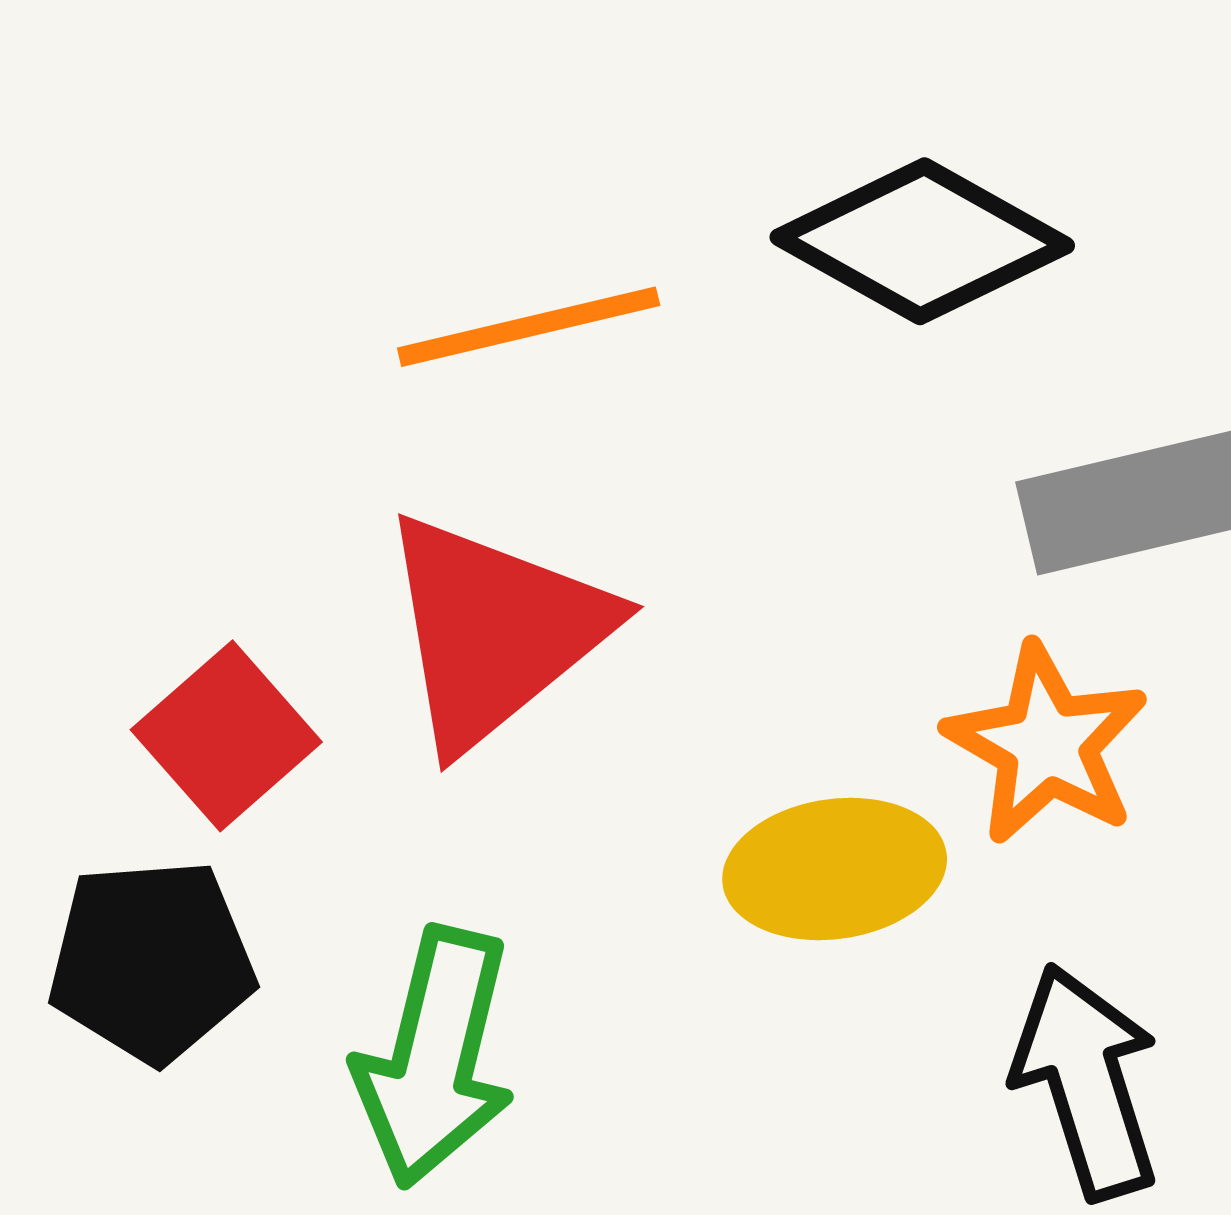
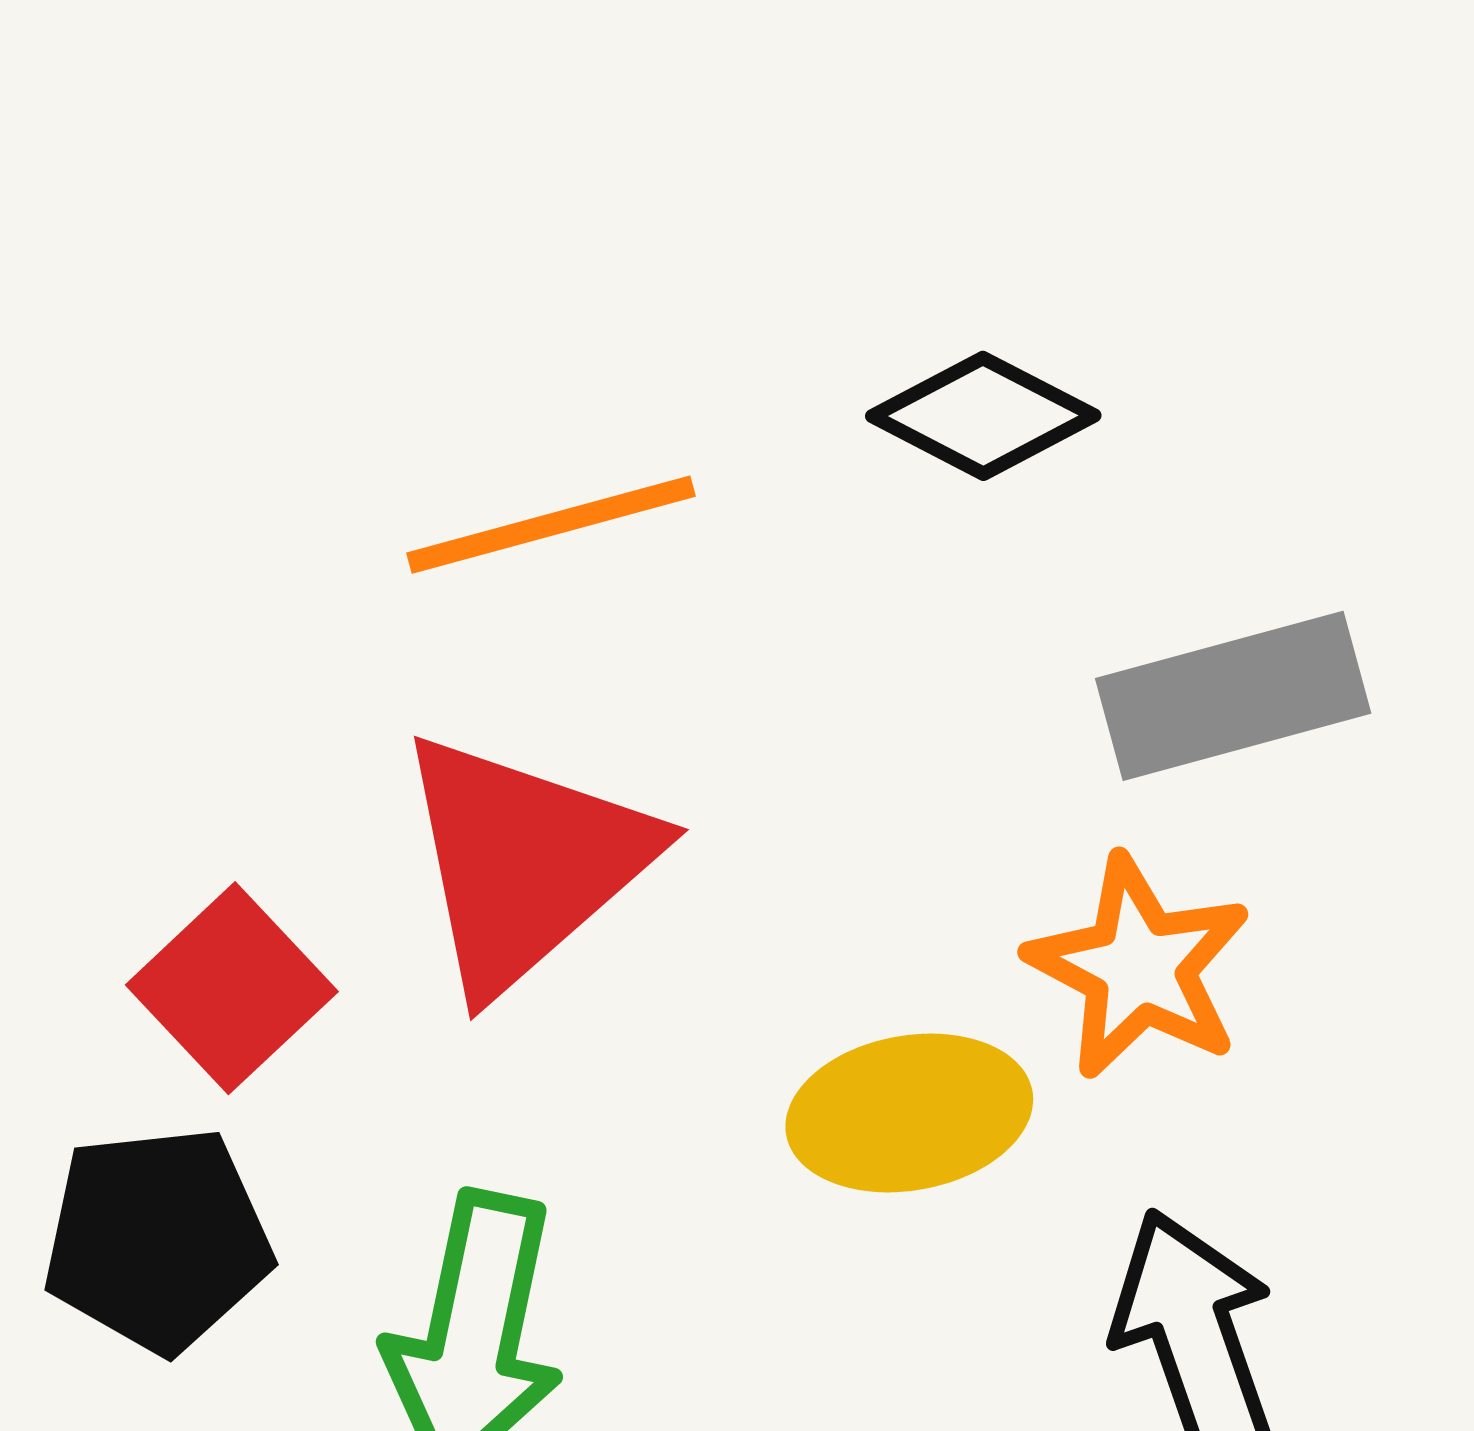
black diamond: (922, 241) -> (983, 416), size x0.7

